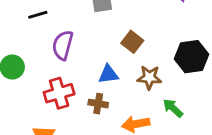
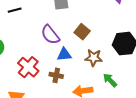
purple semicircle: (63, 45) -> (50, 35), moved, turned -55
red cross: (59, 93) -> (28, 67), turned -35

